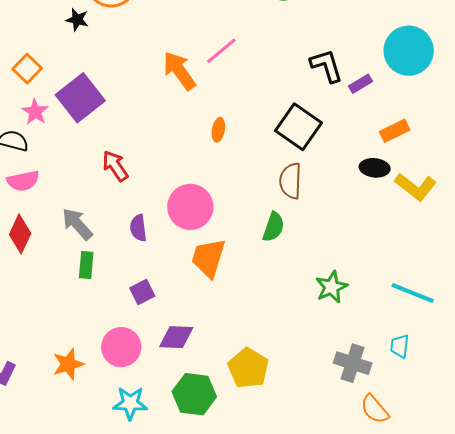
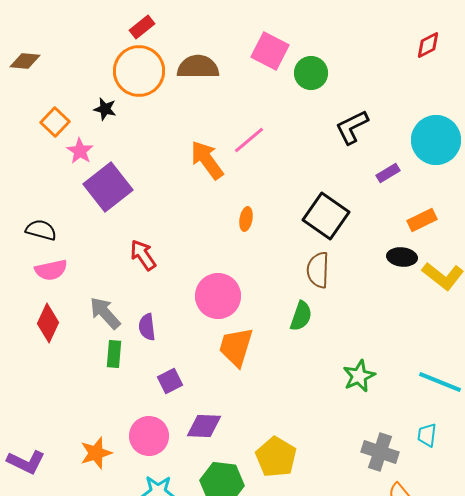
black L-shape: (327, 66) -> (352, 127), moved, turned -99
orange square: (27, 69) -> (55, 122), moved
pink star: (35, 112) -> (80, 151), moved
purple semicircle: (138, 228) -> (147, 327), moved

